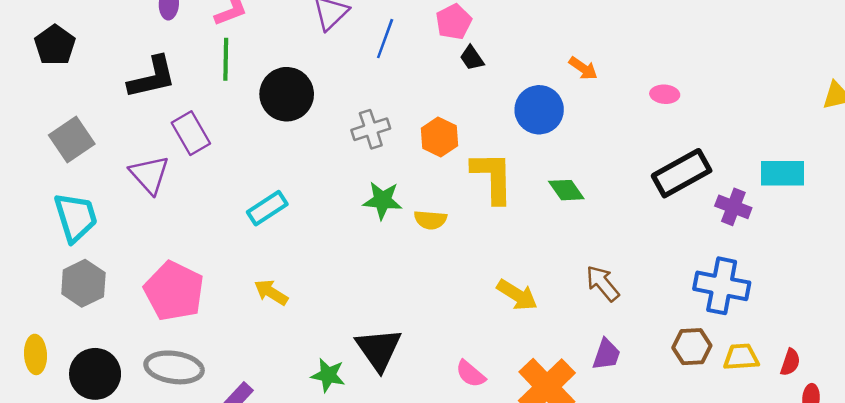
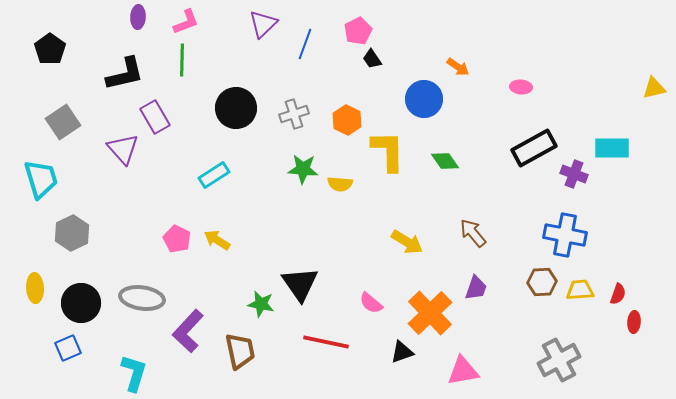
black circle: (287, 94) -> (236, 108), moved
cyan trapezoid: (76, 217) -> (41, 179), moved
pink pentagon: (174, 291) -> (177, 239), moved, size x0.6

